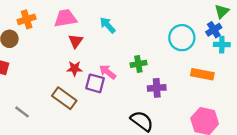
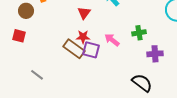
purple square: (95, 83) -> (91, 50), moved
brown rectangle: (64, 98) -> (74, 49), moved

